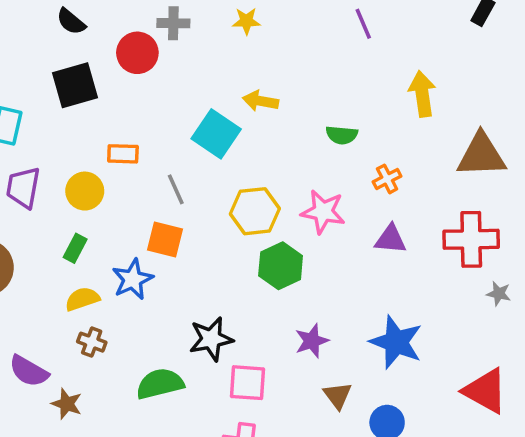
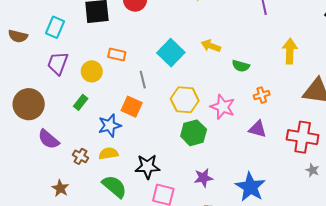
yellow arrow: (261, 101) -> (211, 46), moved
yellow semicircle: (82, 299) -> (108, 153), moved
purple semicircle: (29, 371) -> (49, 139), moved
green semicircle: (160, 384) -> (114, 186), turned 44

